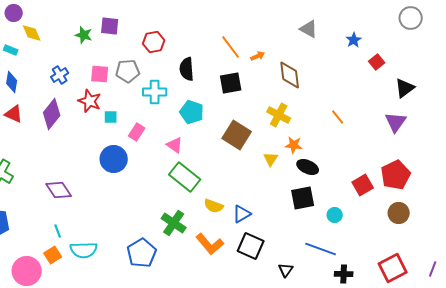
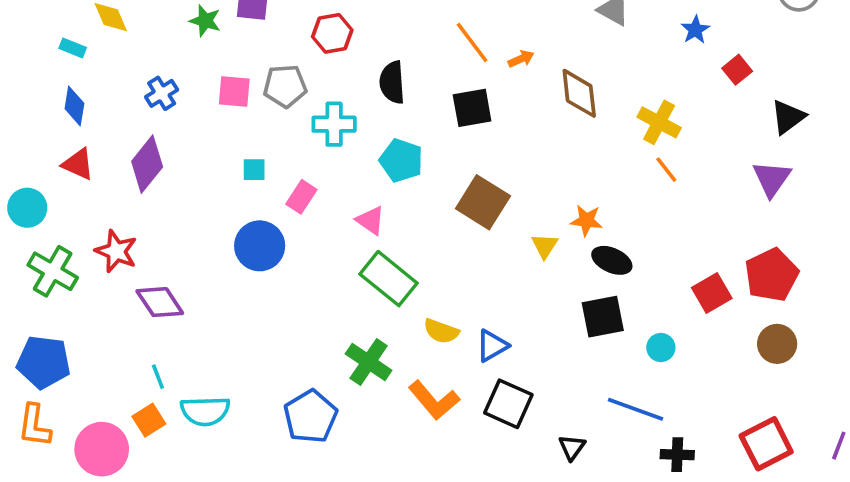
red star: (90, 101) -> (116, 251), moved
yellow cross: (279, 115) -> (659, 122), moved

